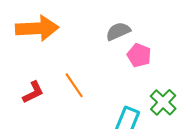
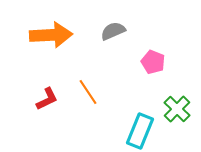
gray semicircle: (118, 31) -> (113, 31), moved

